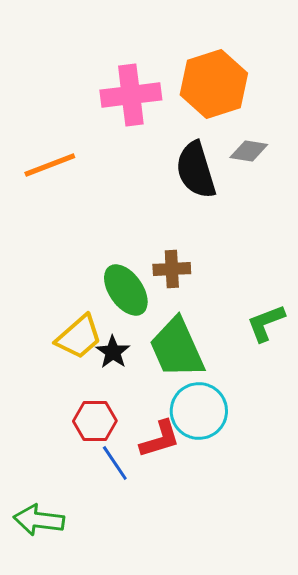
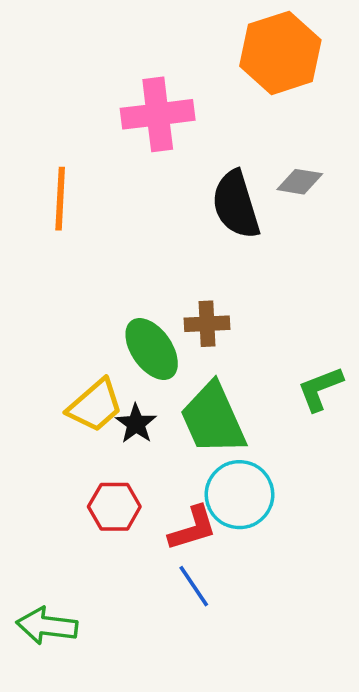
orange hexagon: (214, 84) -> (280, 53), moved
orange line: (50, 165) -> (60, 199), turned -66
blue line: (115, 463) -> (194, 586), moved

